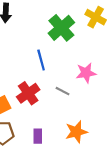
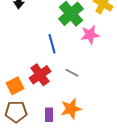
pink star: (86, 73) -> (90, 35), moved
orange star: (76, 132) -> (71, 109), moved

